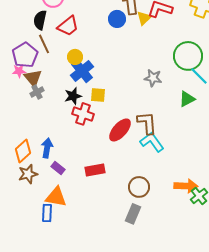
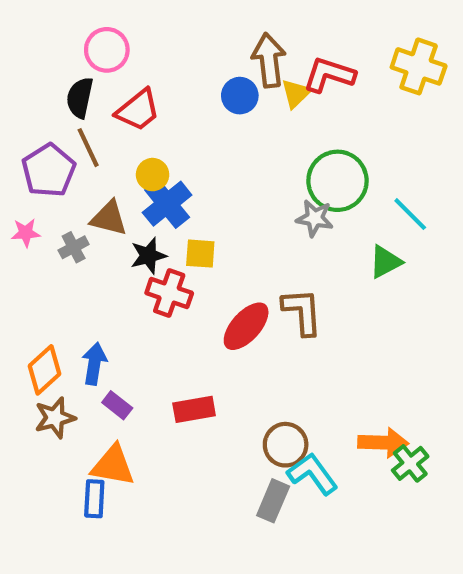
green circle: (188, 56) -> (337, 181), moved
pink star: (19, 71) -> (26, 233), moved
brown triangle: (33, 78) -> (109, 218), moved, turned -36
cyan L-shape: (152, 142) -> (313, 474), moved

